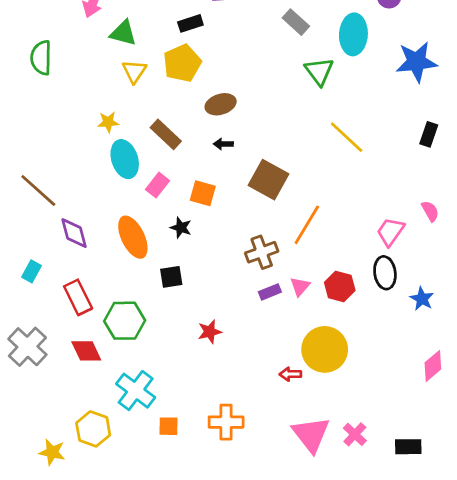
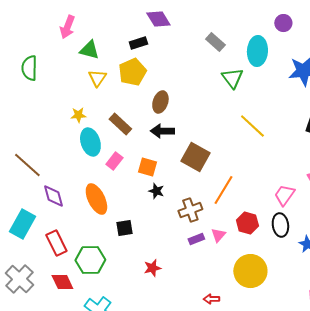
brown ellipse: (221, 104) -> (160, 102), turned -55
black arrow: (223, 144) -> (162, 131), size x1.6
black star: (181, 228) -> (156, 191), moved
cyan rectangle: (32, 271) -> (22, 224), size x1.8
red hexagon: (340, 286) -> (247, 223), moved
yellow circle: (325, 349) -> (250, 271), moved

